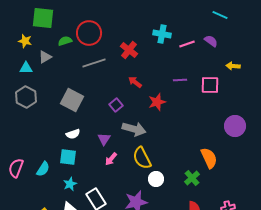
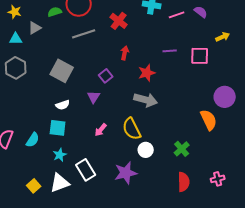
yellow arrow: (233, 66) -> (223, 37), turned 152
red arrow: (135, 82) -> (125, 53), turned 64
gray arrow: (134, 129) -> (146, 100), moved
purple triangle: (104, 139) -> (94, 97), moved
orange semicircle: (209, 158) -> (209, 120), moved

